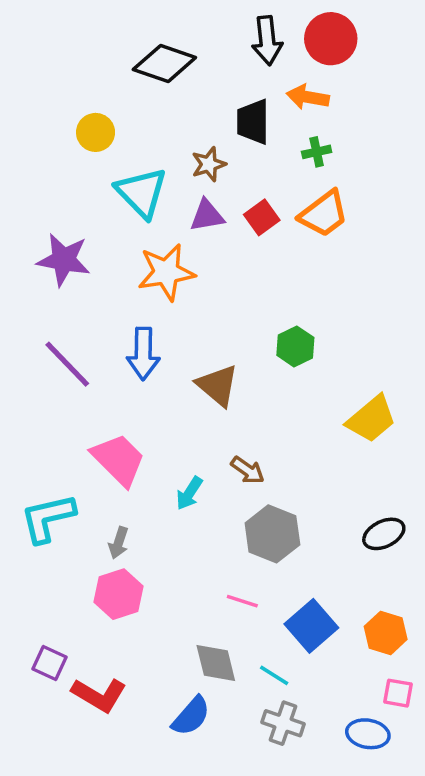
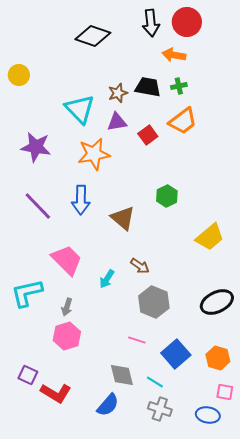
black trapezoid: (253, 122) -> (148, 87), moved, turned 100
yellow circle: (96, 132) -> (19, 75), moved
red square: (262, 217) -> (148, 135), moved
black ellipse: (384, 534) -> (217, 302), size x1.4

